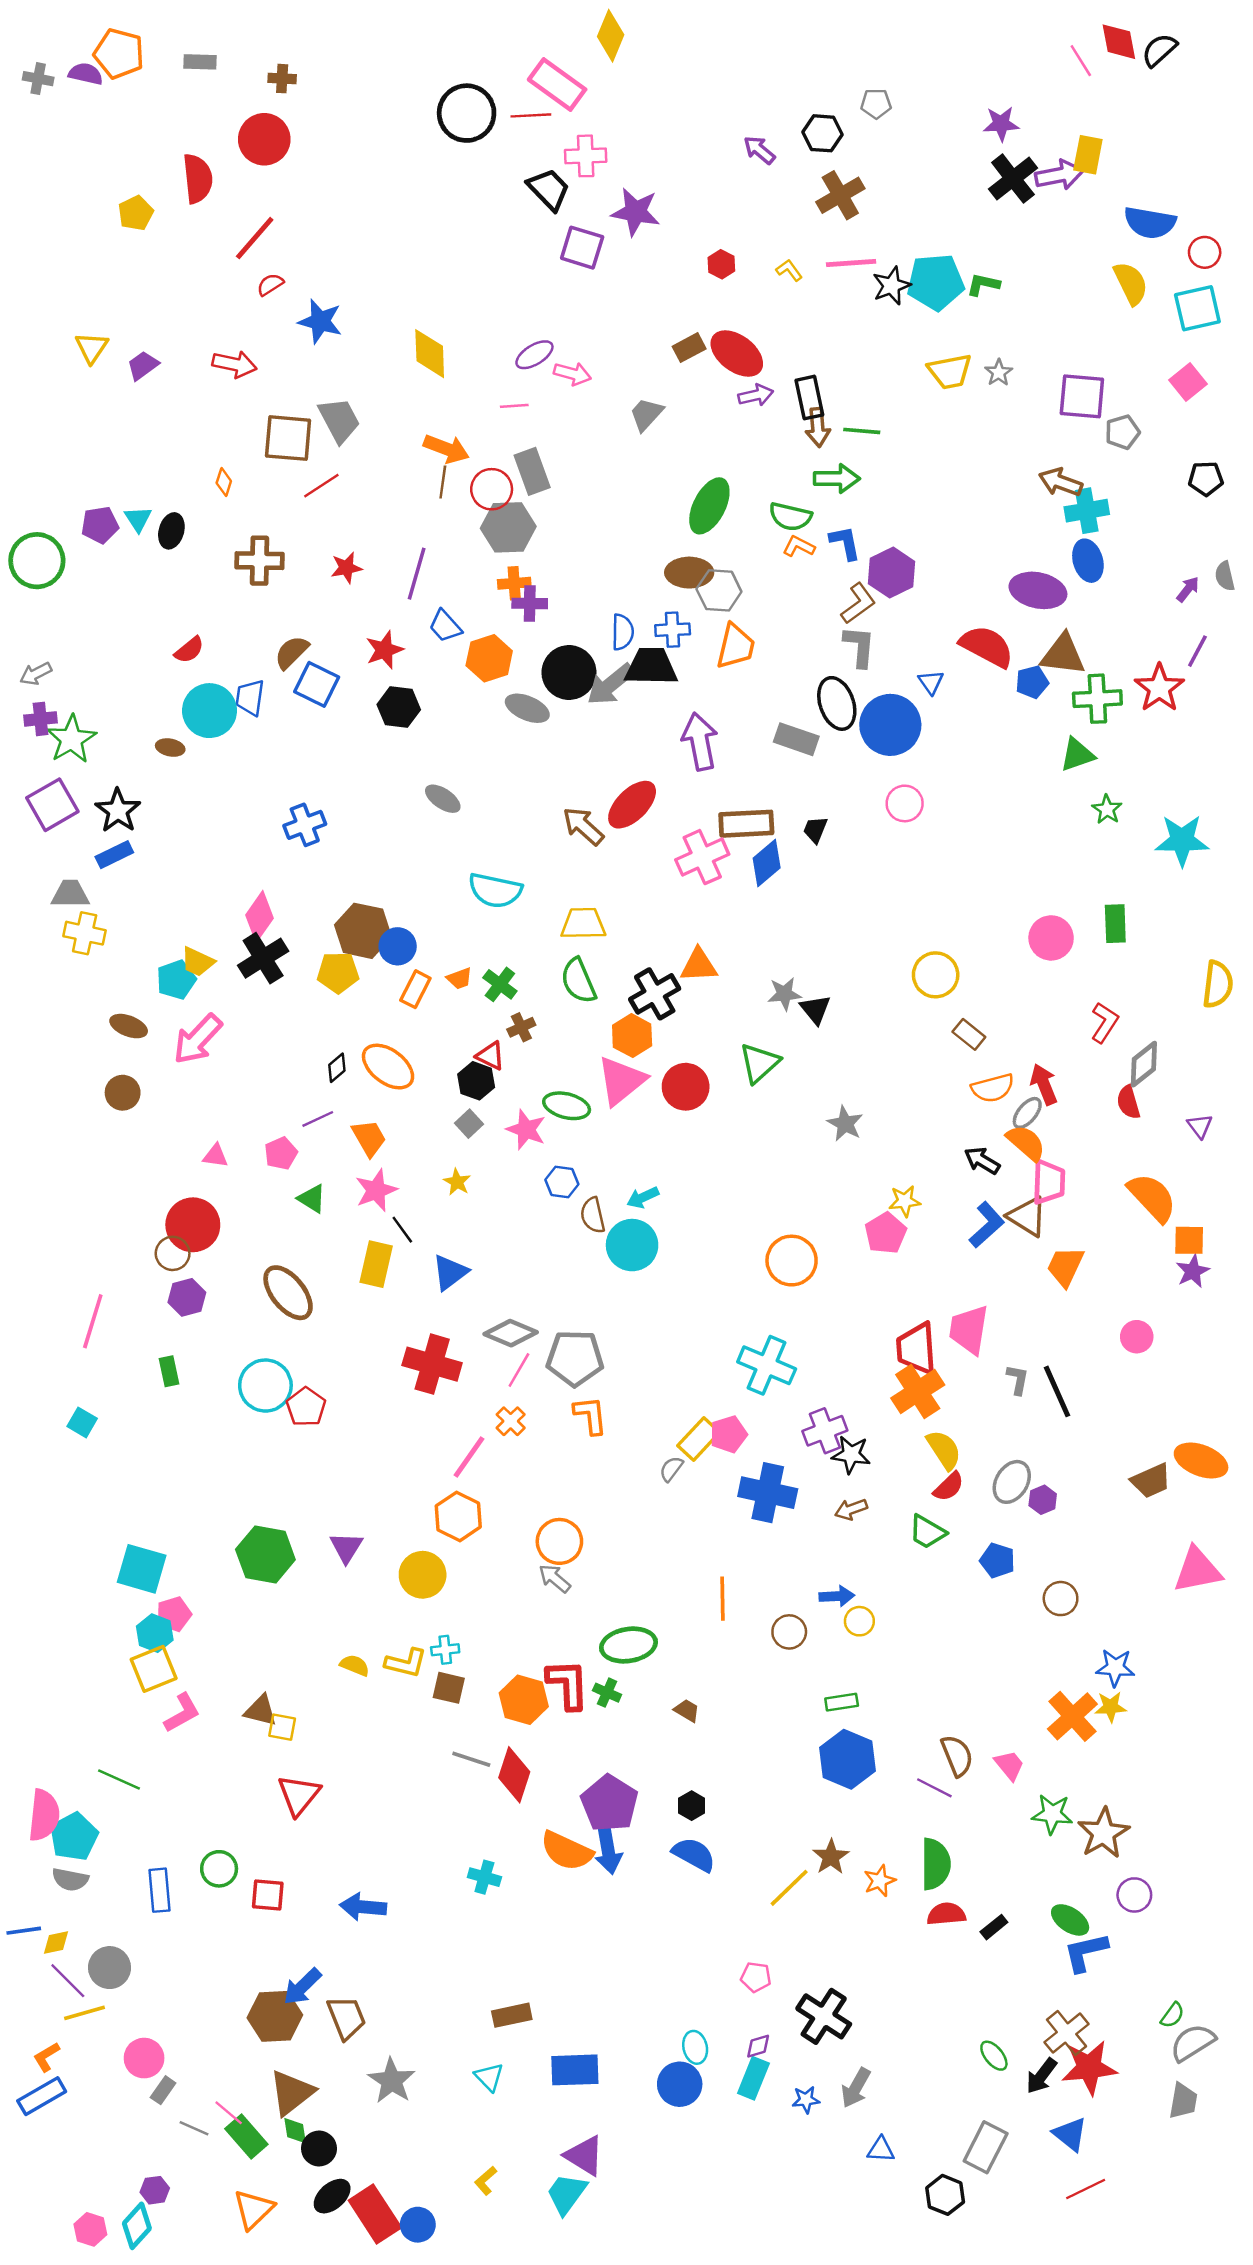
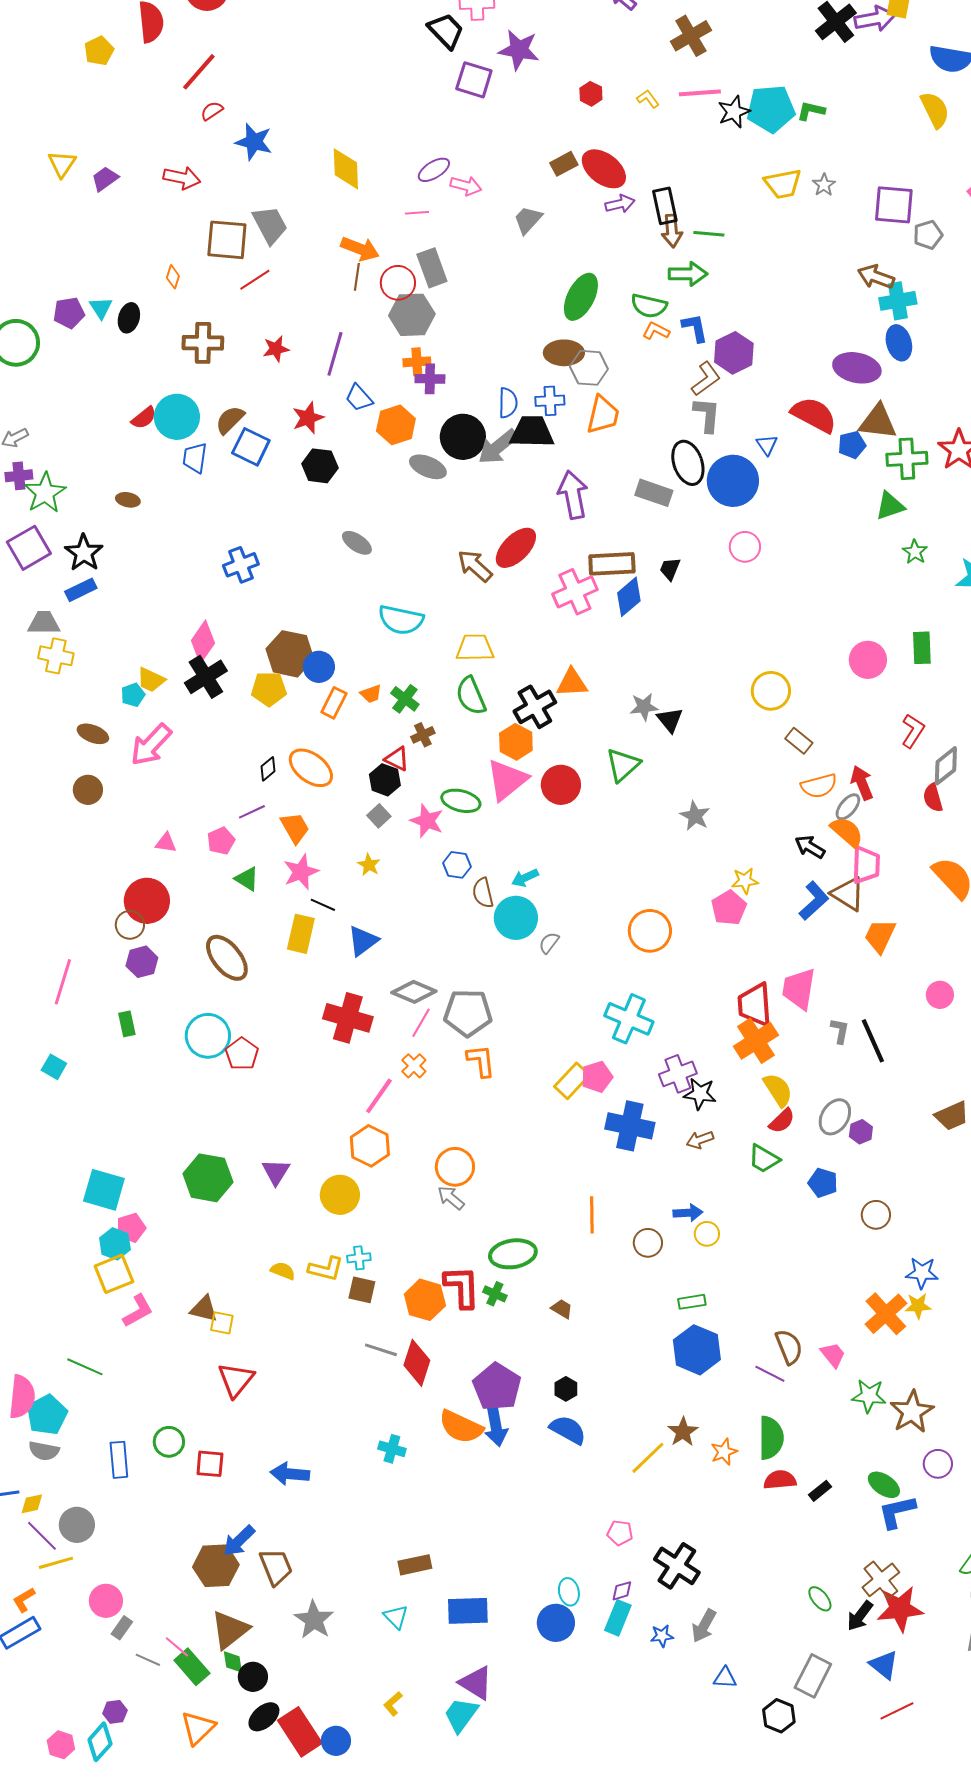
cyan circle: (209, 711) -> (177, 417), moved
cyan pentagon: (176, 980) -> (133, 695), size x0.7
black line: (402, 1230) -> (323, 905), turned -30
gray semicircle: (671, 1469) -> (549, 943), moved

